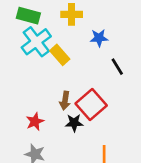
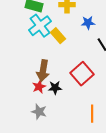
brown arrow: (65, 101) -> (43, 71), moved, size x1.5
black star: (74, 123) -> (55, 88), moved

